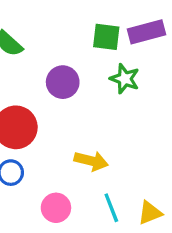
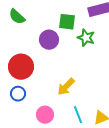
green square: (106, 37) -> (67, 22), moved
yellow arrow: (91, 161) -> (66, 87), turned 120

